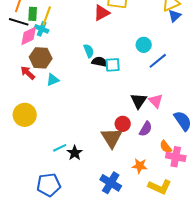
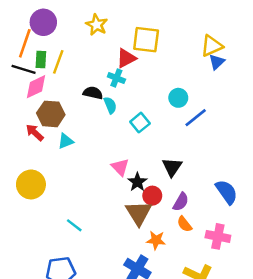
cyan cross: (42, 29) -> (116, 78), moved
black semicircle: (100, 62) -> (93, 93), moved
cyan square: (113, 65) -> (140, 123), turned -35
pink triangle: (156, 101) -> (120, 167), moved
orange semicircle: (166, 147) -> (184, 224), moved
cyan line: (60, 148) -> (74, 225), turned 64
black star: (75, 153) -> (137, 182), moved
orange star: (140, 166) -> (156, 240), moved

